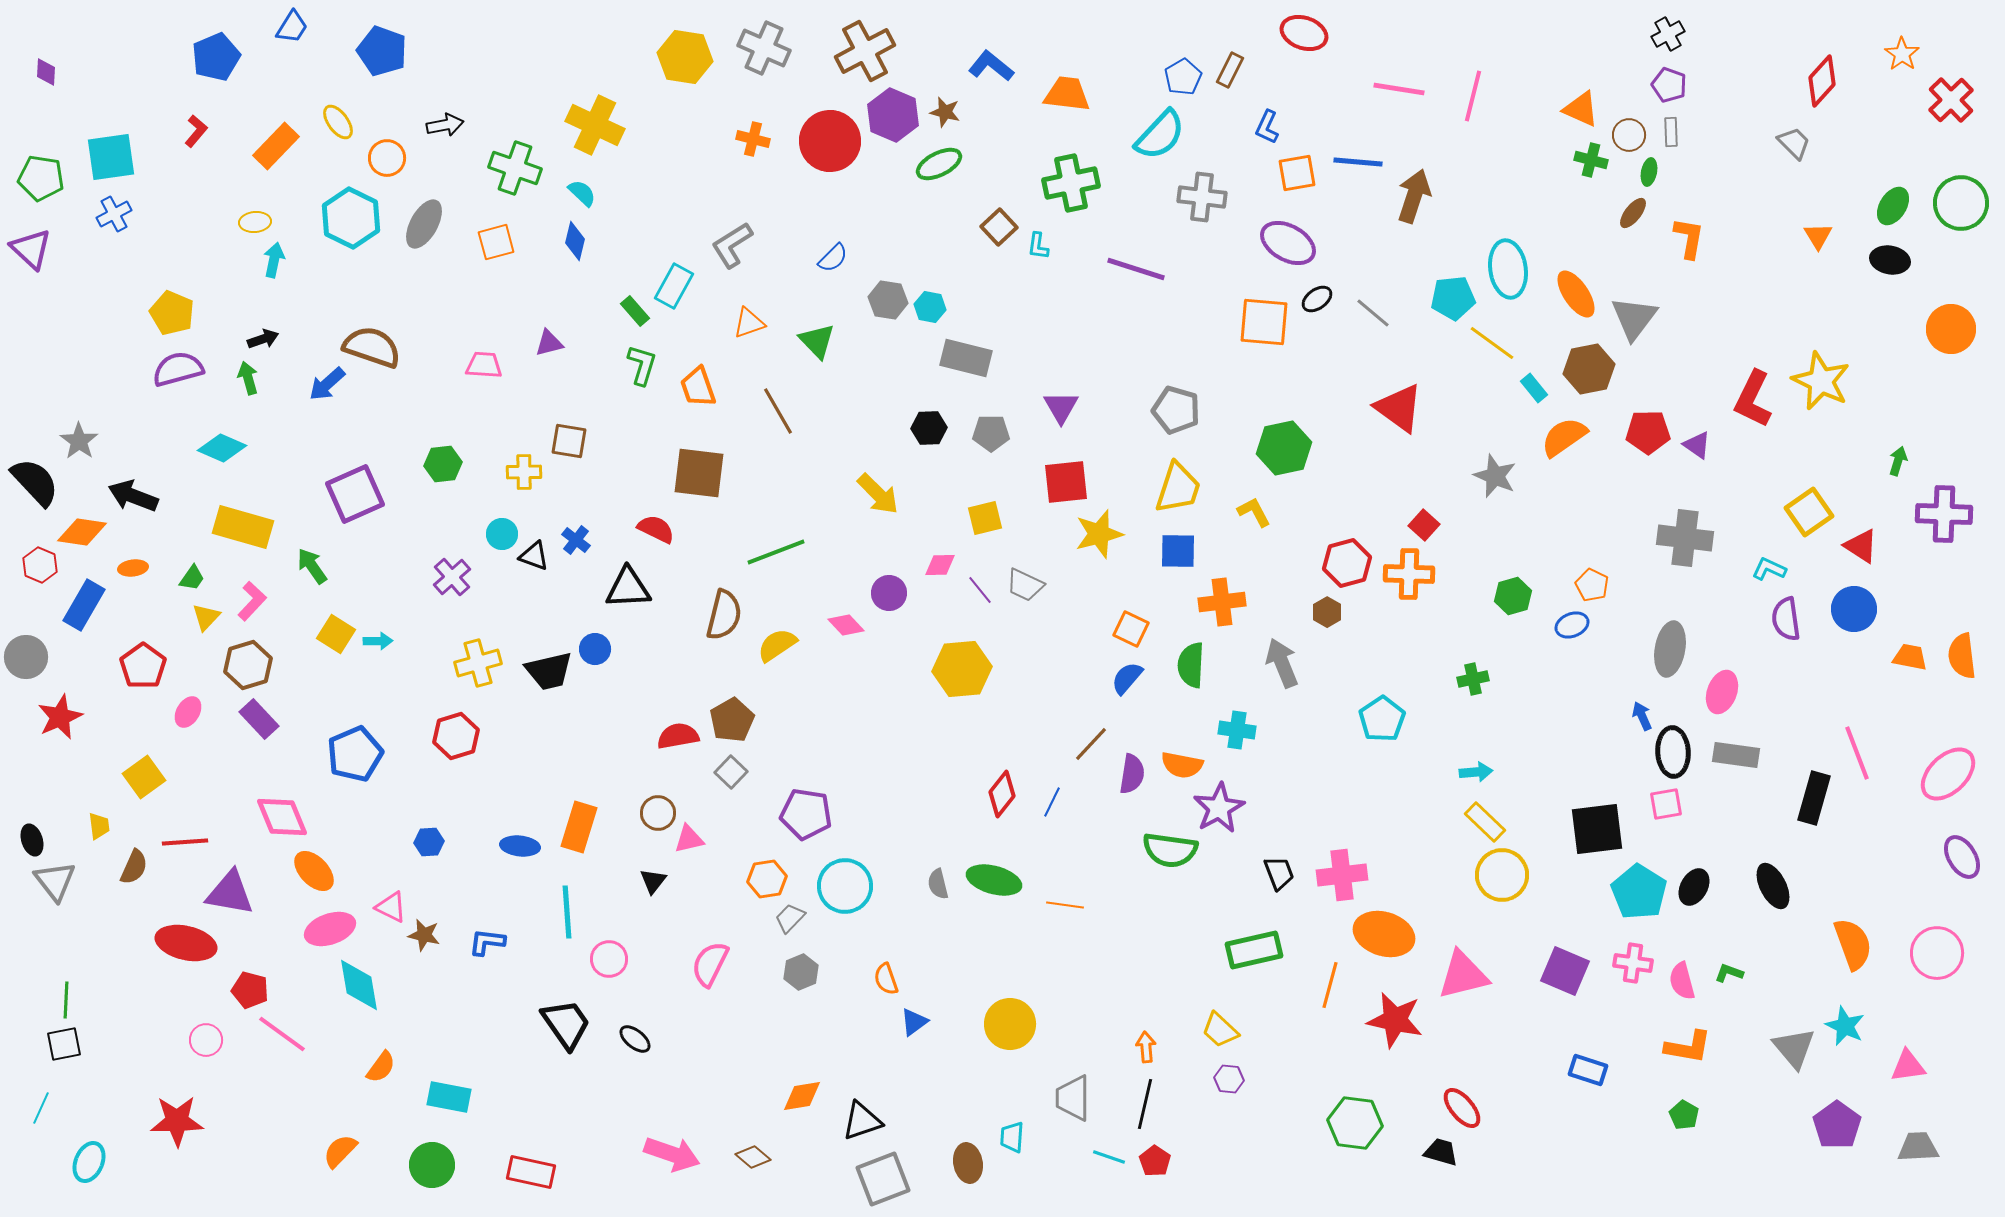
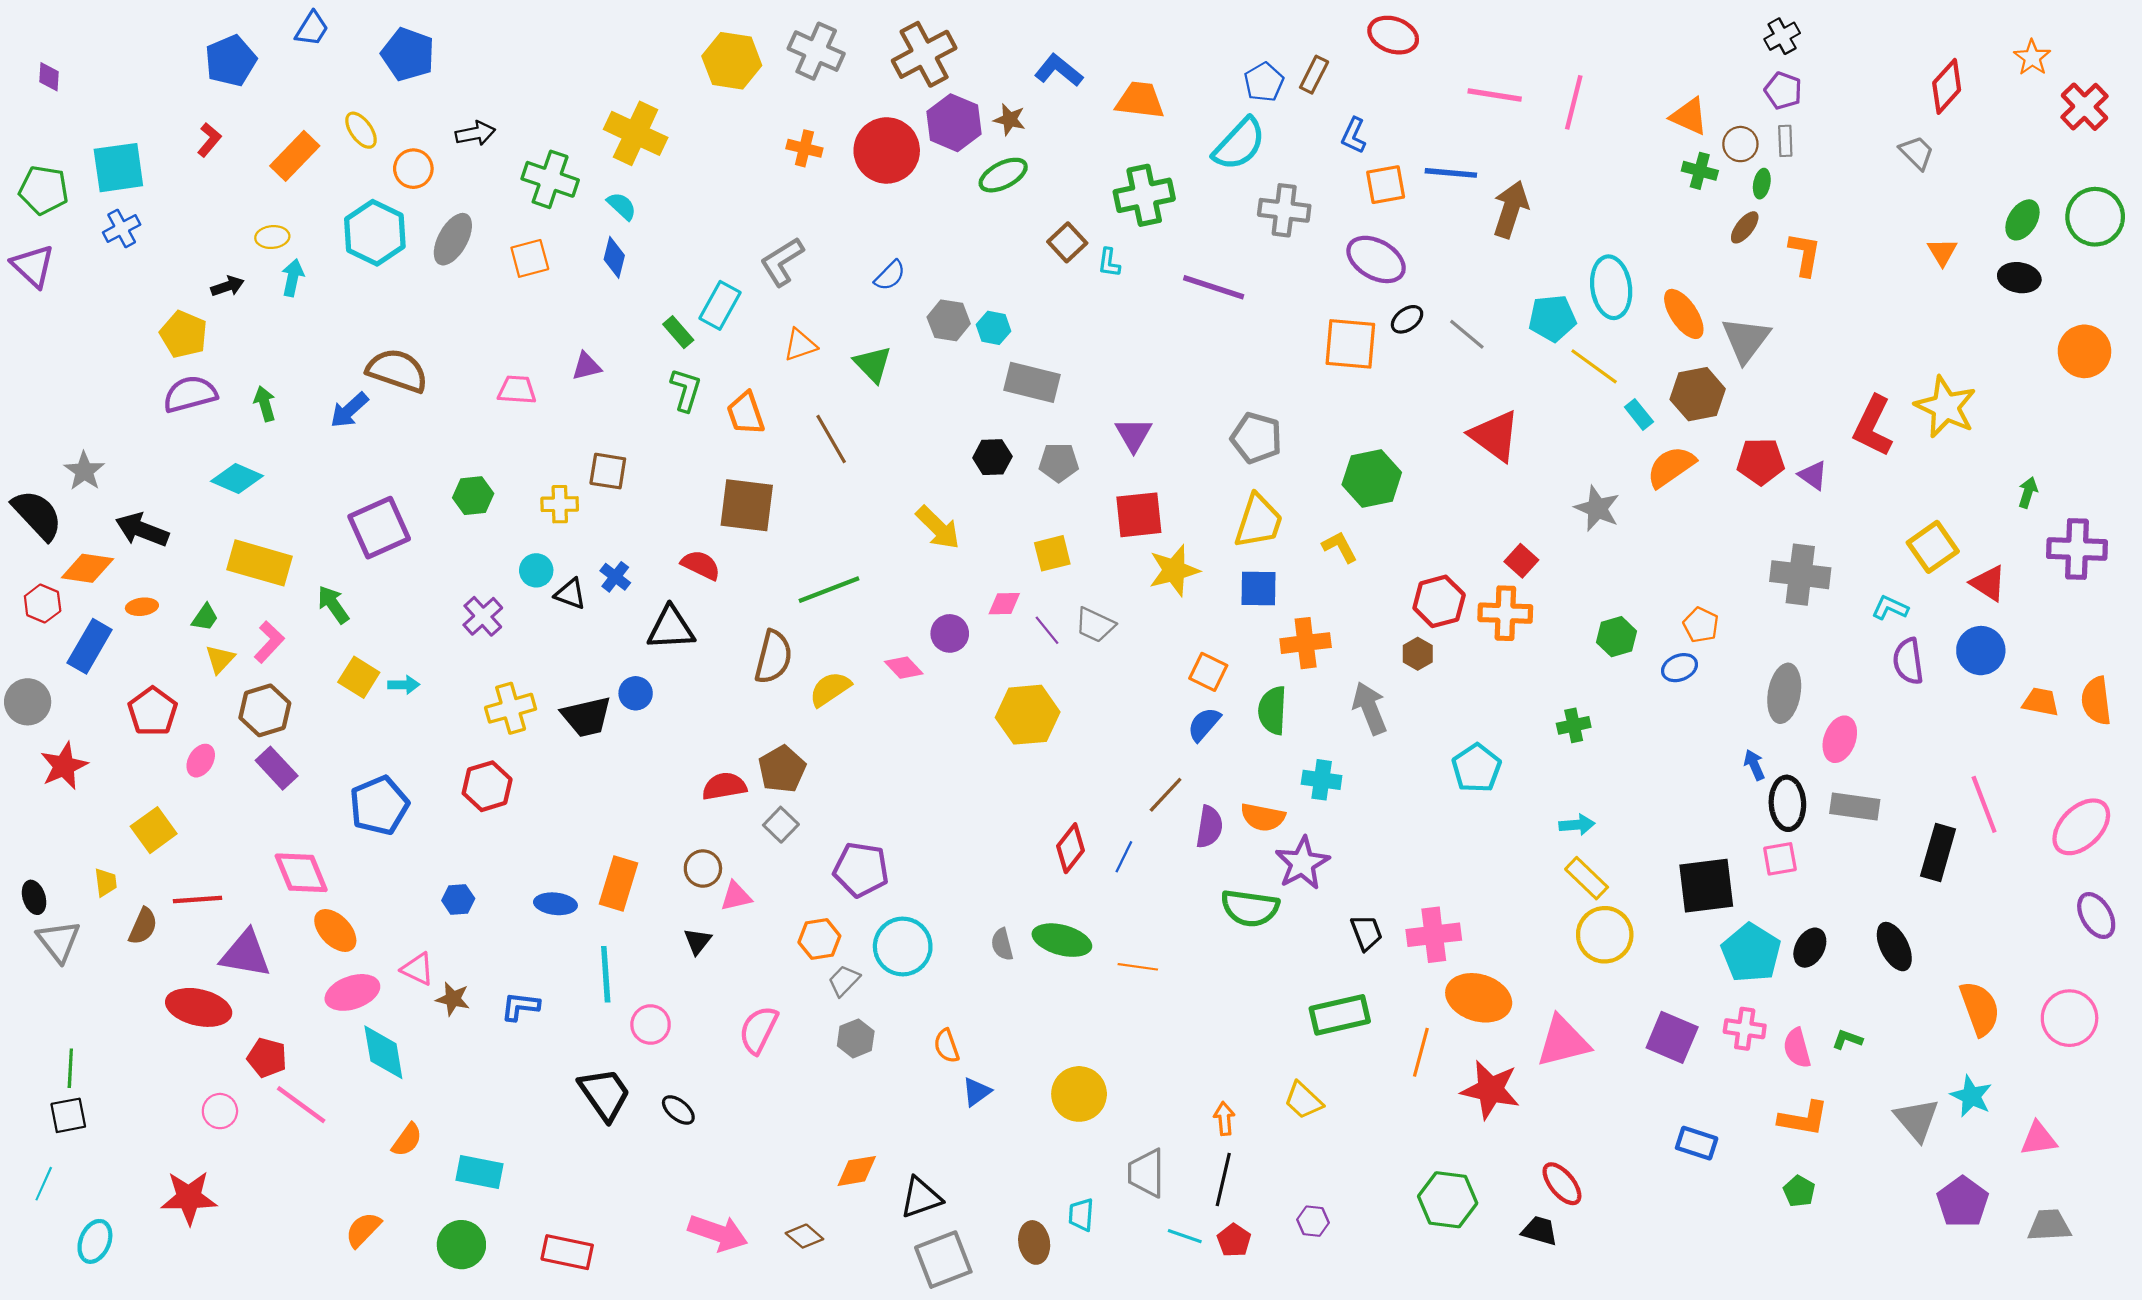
black arrow: (263, 339) -> (227, 286), moved
purple hexagon: (1229, 1079) -> (1313, 1221), moved

